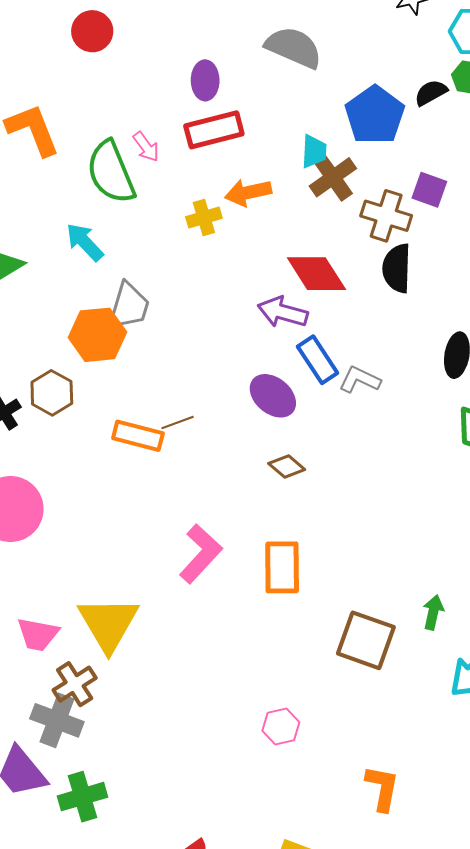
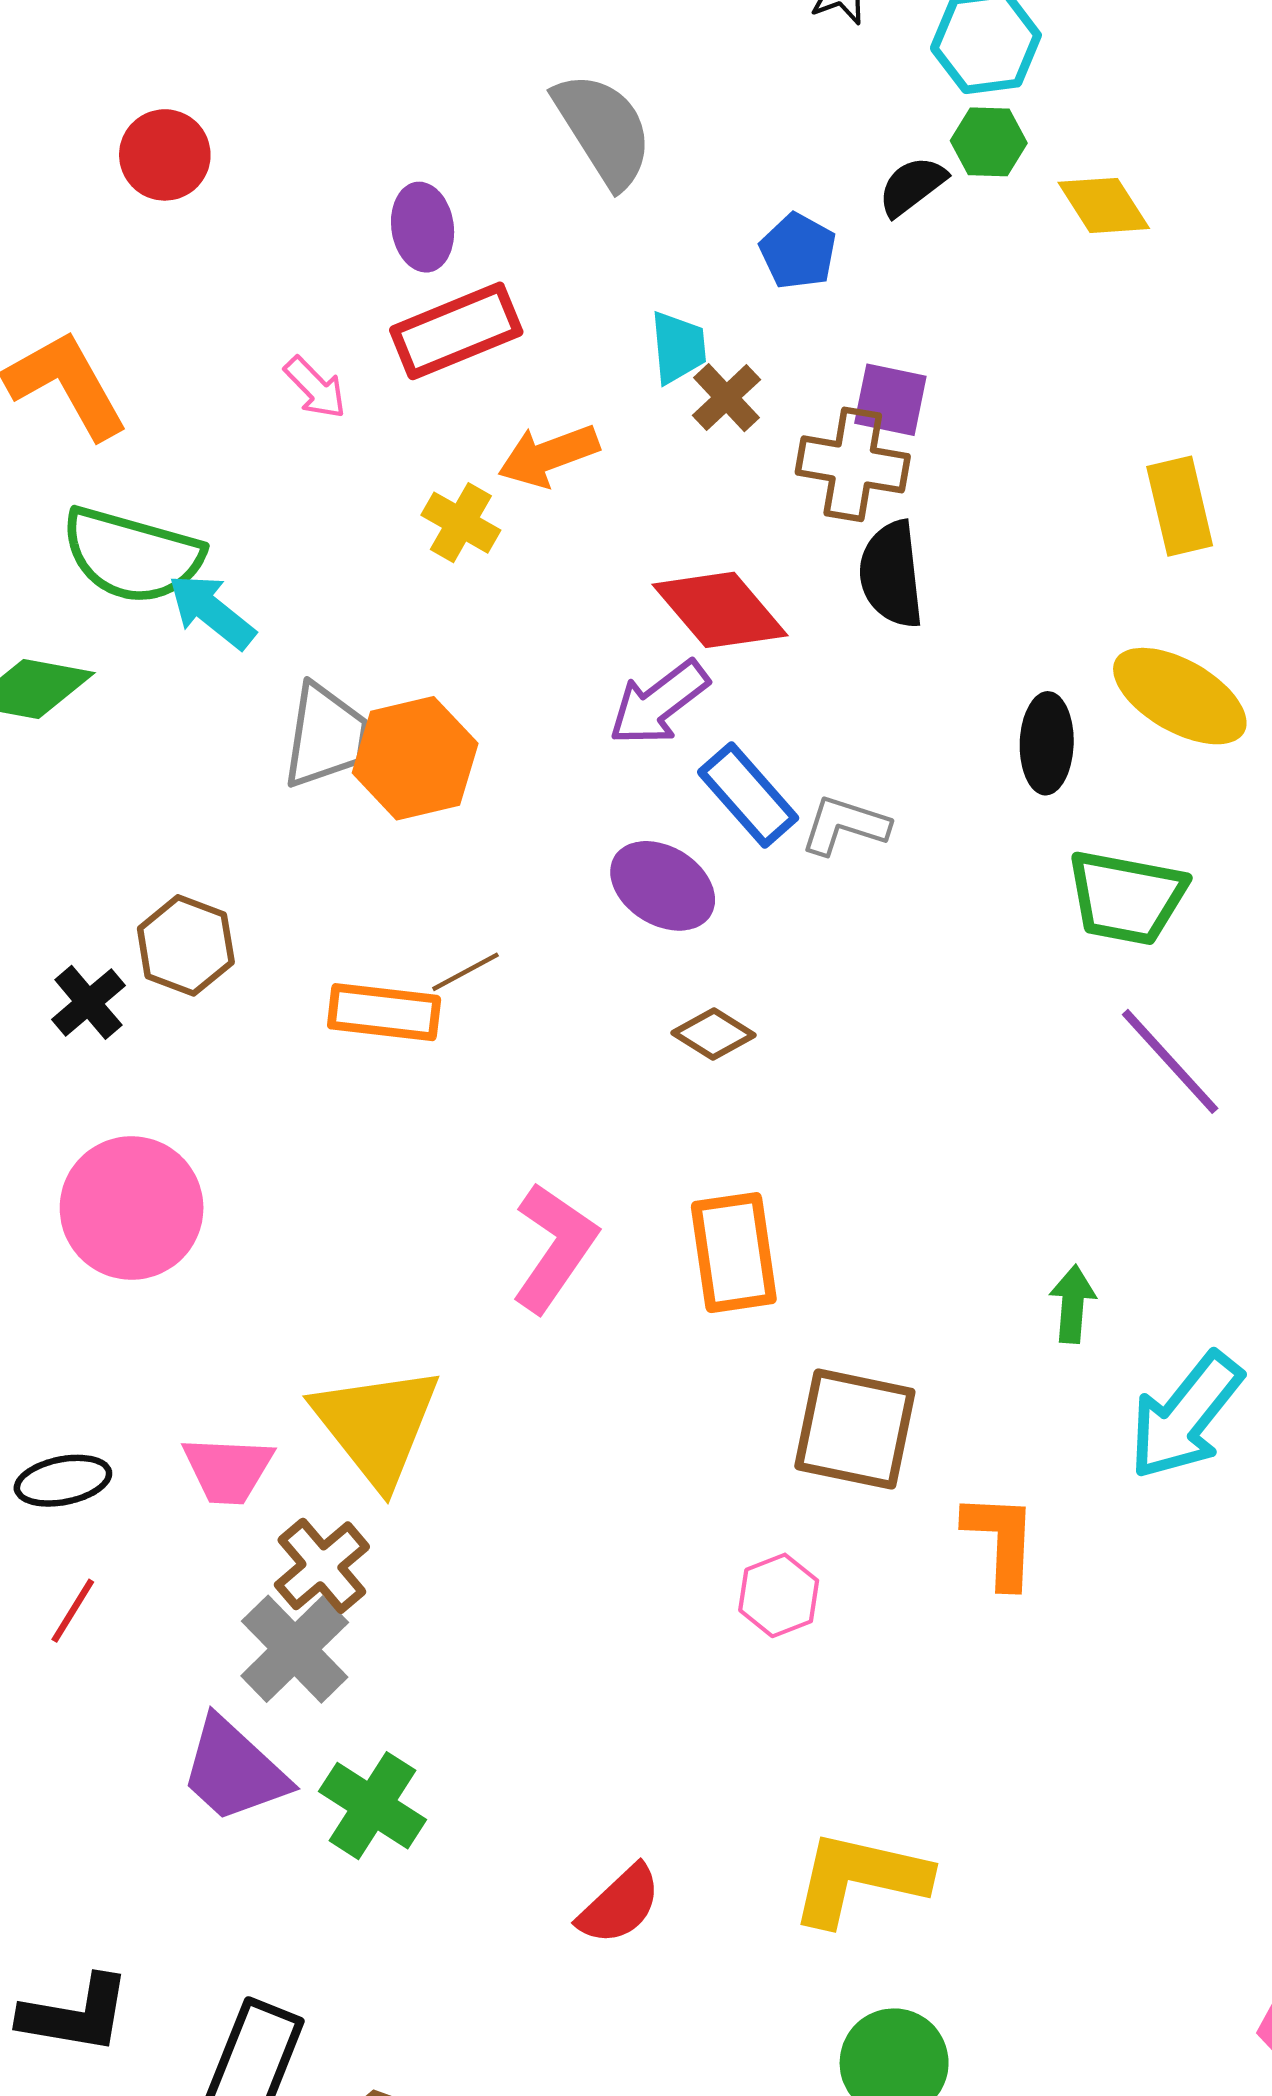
gray semicircle: (294, 47) -> (603, 130), turned 42
blue pentagon: (375, 115) -> (798, 251), size x0.6
green semicircle: (111, 172) -> (132, 555), moved, turned -44
brown cross: (333, 177) -> (726, 398), size x0.7
purple square: (429, 190) -> (890, 400), moved
yellow cross: (204, 217) -> (461, 523), turned -36
purple arrow: (283, 312) -> (659, 703), turned -45
orange hexagon: (97, 335) -> (415, 758), moved
brown square: (366, 640) -> (855, 1429), moved
gray cross: (57, 720) -> (295, 1649), turned 33
orange L-shape: (382, 788) -> (1001, 1540), moved
green cross: (83, 797) -> (373, 1806), turned -33

